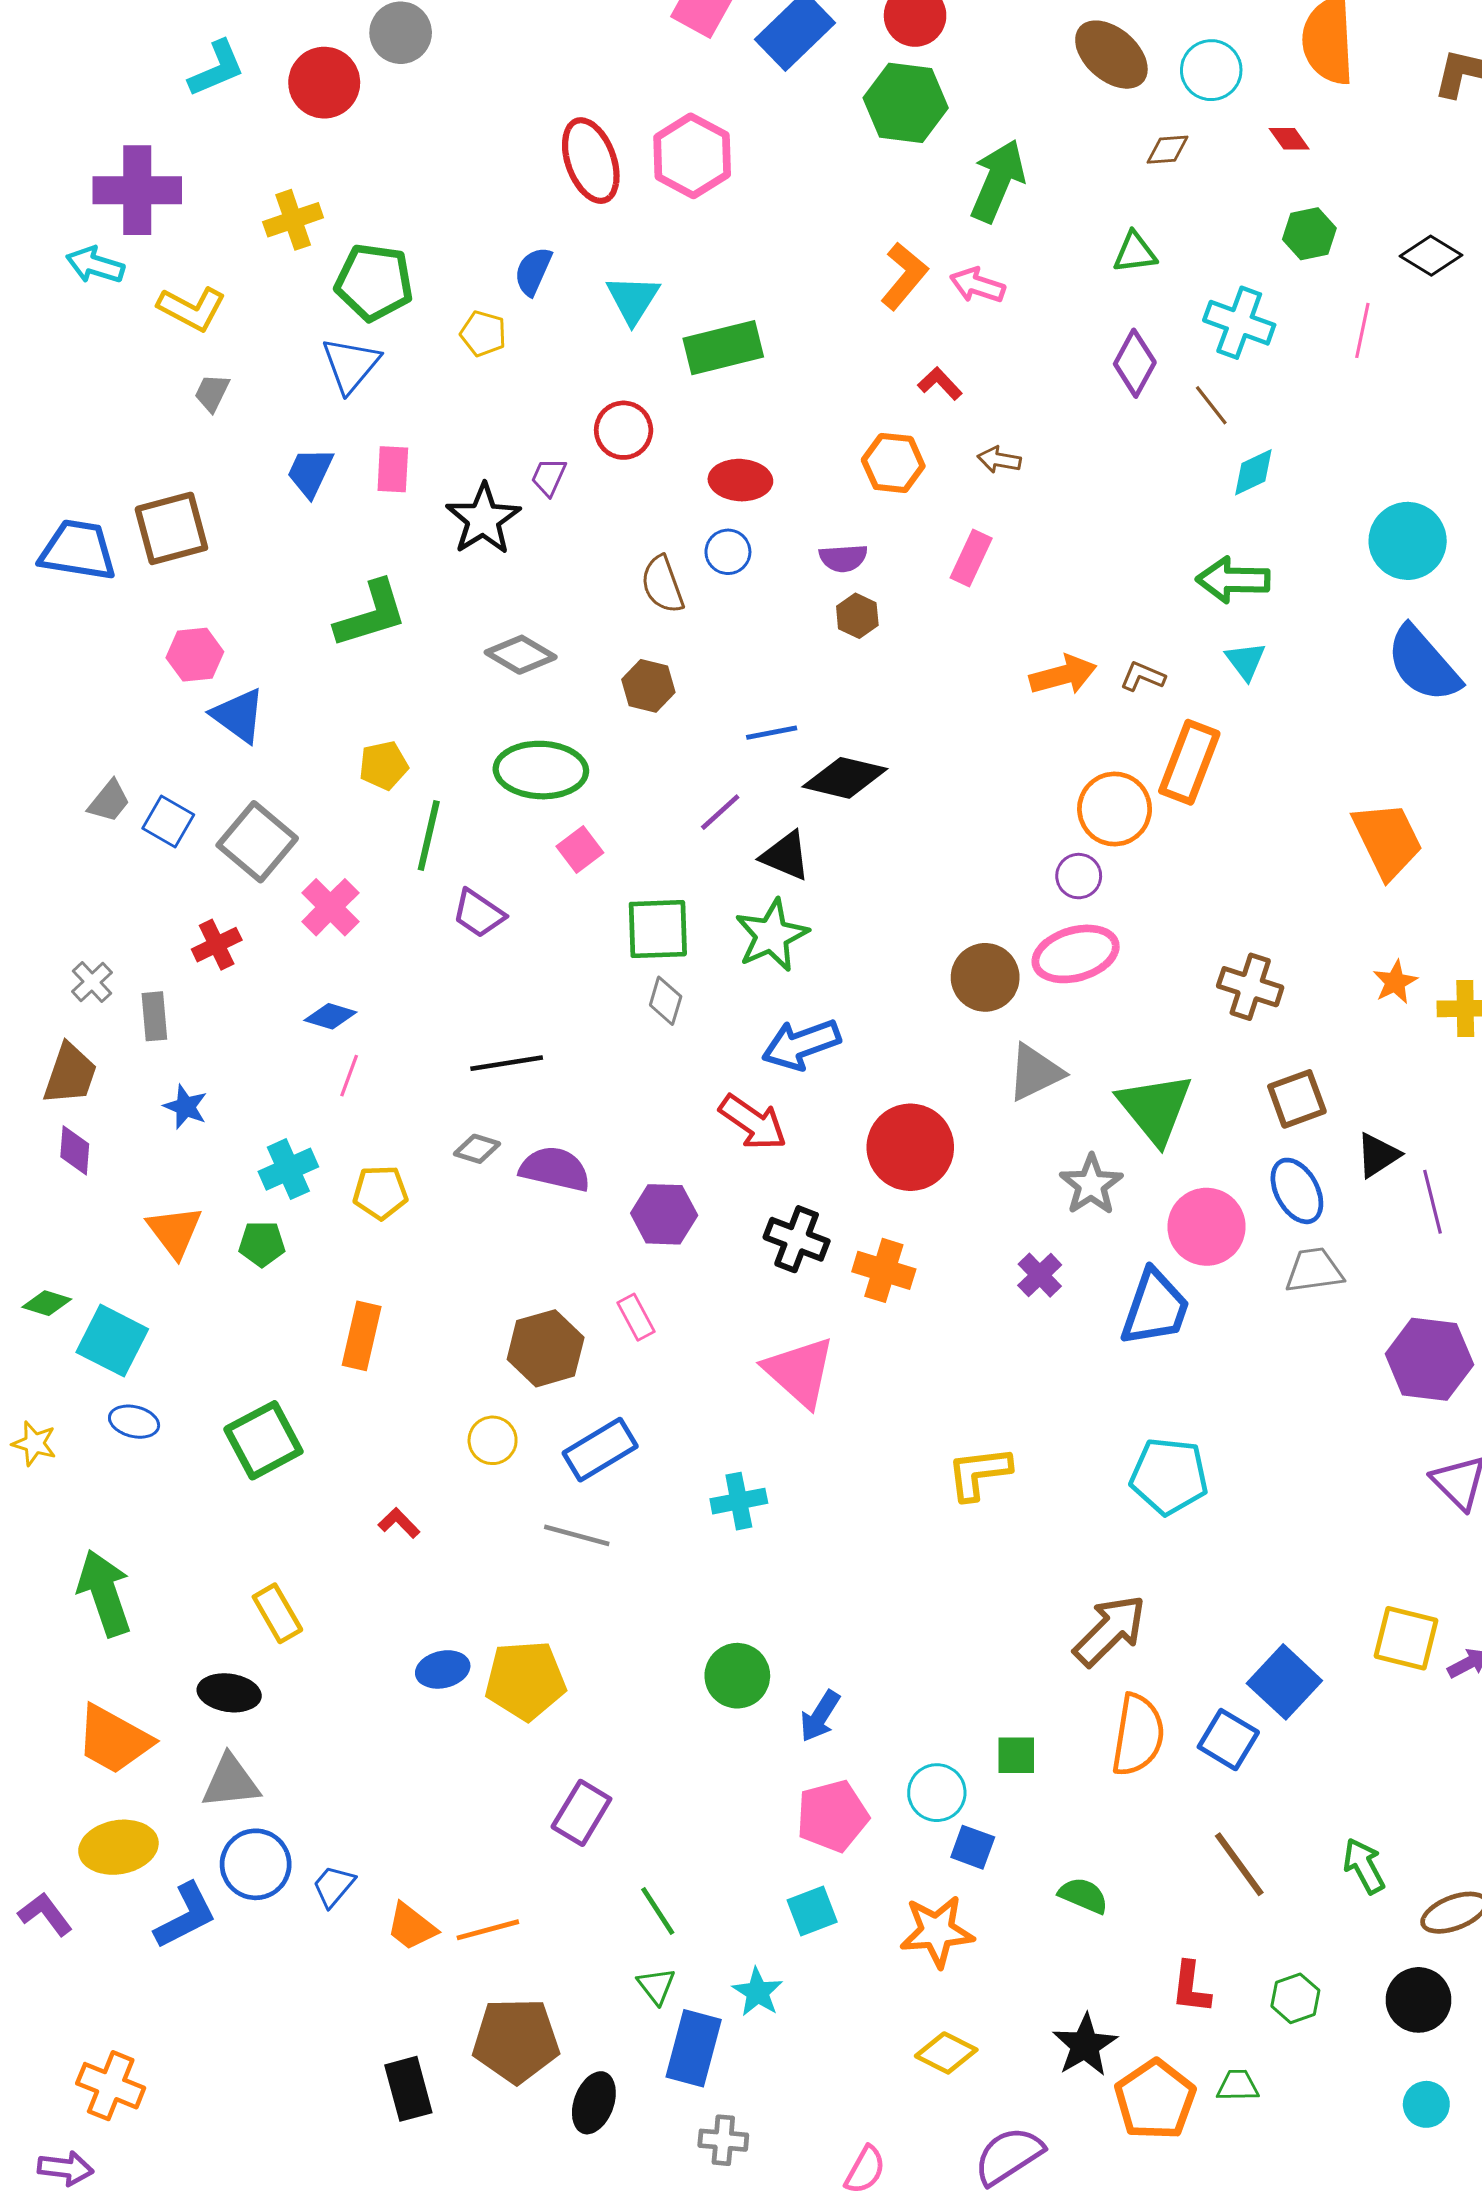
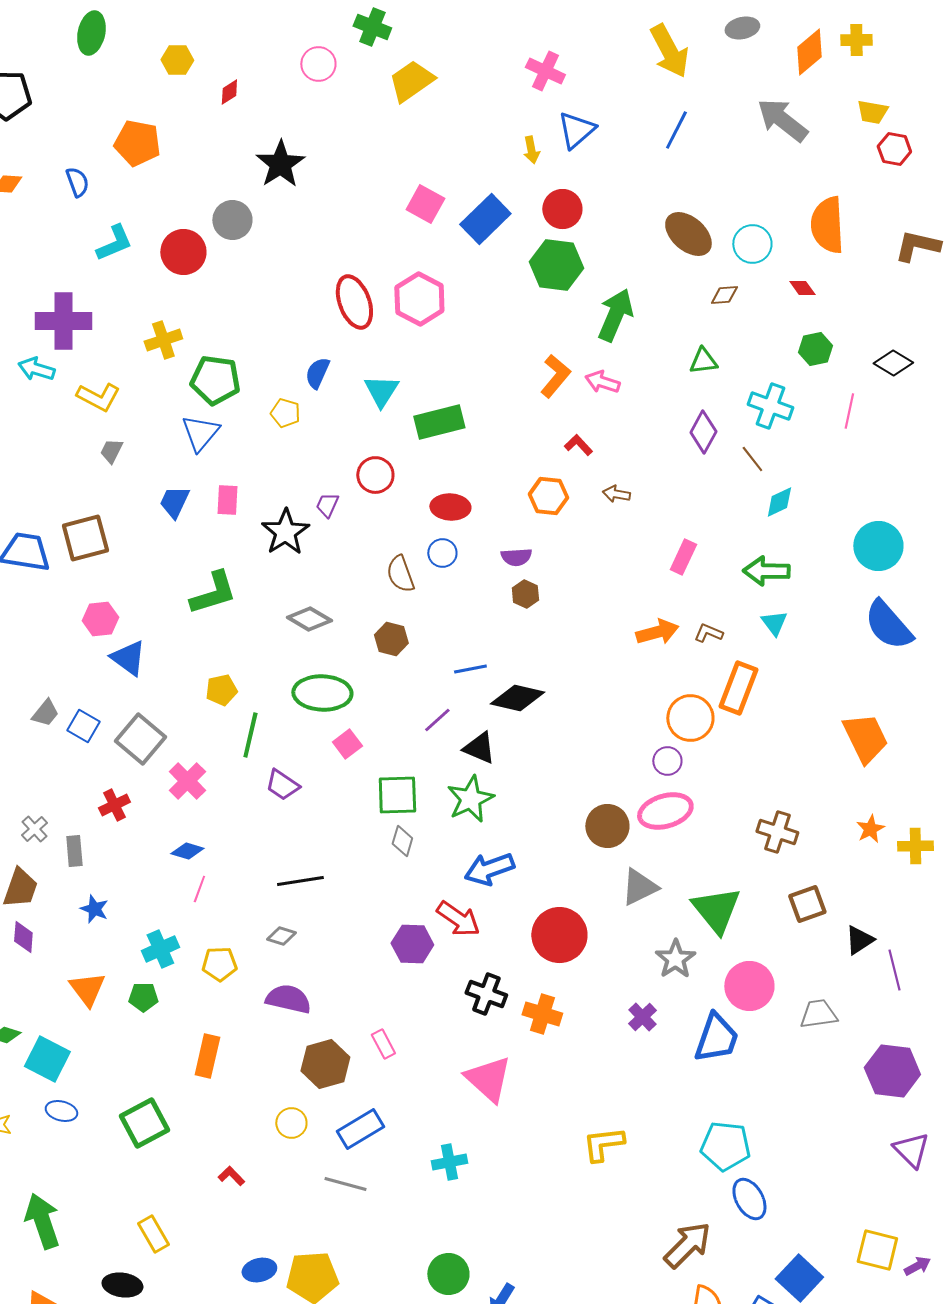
pink rectangle: (971, 558) -> (683, 557), moved
purple semicircle: (555, 1169) -> (288, 999), moved
blue ellipse: (1297, 1191) -> (749, 1199), moved
purple hexagon: (664, 1214) -> (412, 944), moved

